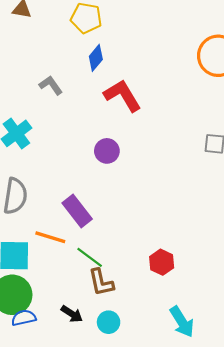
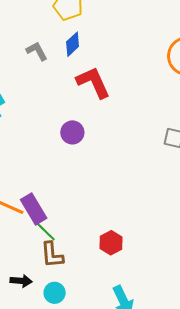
gray L-shape: (51, 85) -> (37, 51), moved
purple rectangle: (77, 211) -> (34, 209), moved
black arrow: (72, 314) -> (21, 281), turned -35

